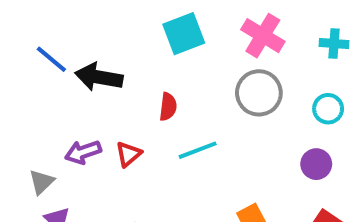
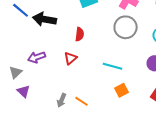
cyan line: (198, 150) -> (113, 66), moved, turned 36
red triangle: (128, 154) -> (71, 58), moved

